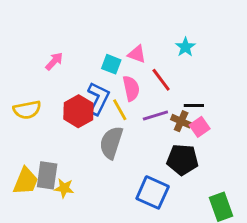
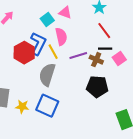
cyan square: (111, 64) -> (47, 20), turned 32
red line: (161, 80) -> (104, 31), moved
pink square: (200, 127) -> (119, 59), moved
yellow star: (64, 188) -> (22, 107), moved
blue square: (153, 192) -> (47, 106), moved

